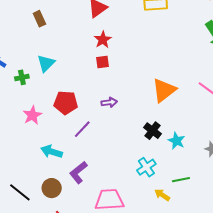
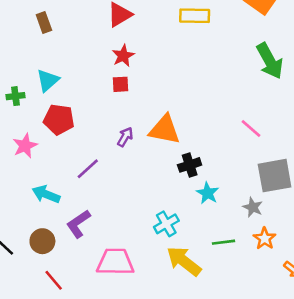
orange triangle: (164, 90) -> (165, 130), moved, turned 44
purple arrow: (109, 102) -> (125, 137), turned -56
red pentagon: (66, 103) -> (59, 119), moved
black cross: (152, 131) -> (190, 165), moved, turned 30
green line: (181, 180) -> (224, 242), moved
yellow arrow: (162, 195) -> (184, 261), size x1.8

